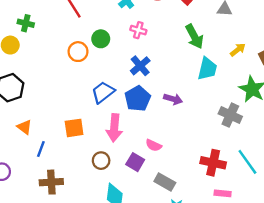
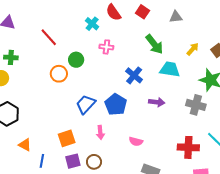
blue cross: (140, 66) -> (134, 75), moved
cyan trapezoid: (207, 69) -> (170, 69), turned -85
purple arrow: (173, 99) -> (157, 102), moved
pink arrow: (114, 128) -> (100, 132), size x0.6
purple square: (135, 162) -> (73, 161), moved, turned -35

